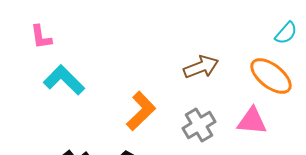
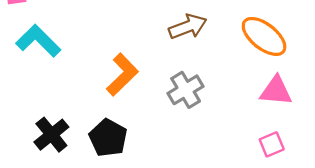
pink triangle: (252, 121) -> (276, 91), moved

